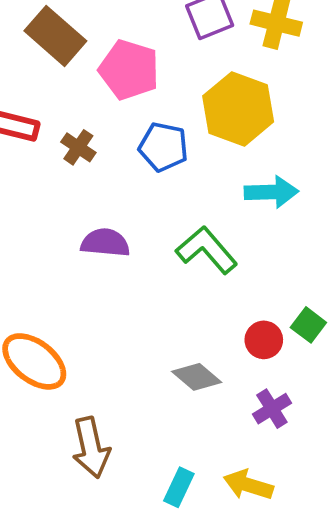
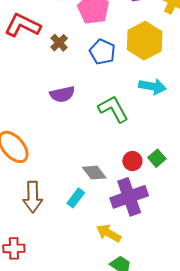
purple semicircle: (105, 243) -> (62, 94), turned 150
purple cross: (272, 409) -> (129, 197), size x1.8
cyan rectangle: (179, 487) -> (76, 198), moved

